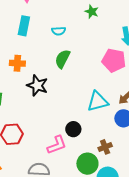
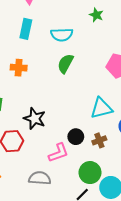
cyan semicircle: (59, 31) -> (62, 35), size x1.5
black star: (37, 85) -> (35, 119), moved
brown cross: (105, 147) -> (99, 140), moved

